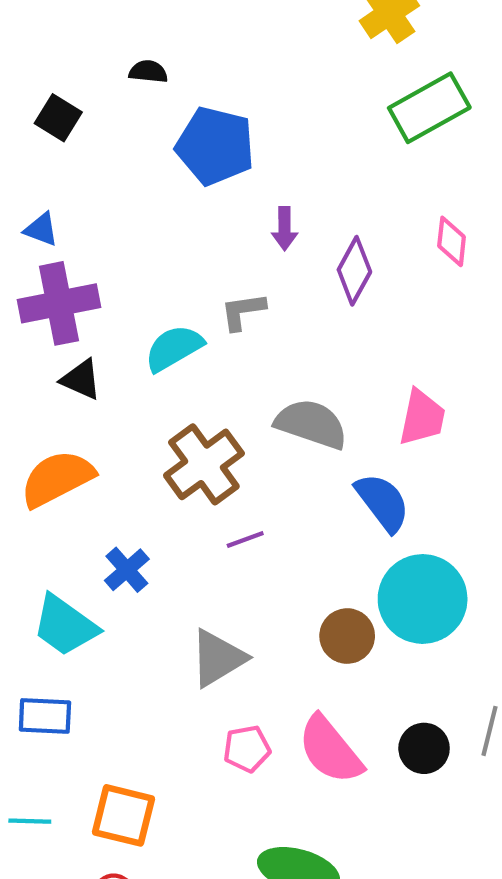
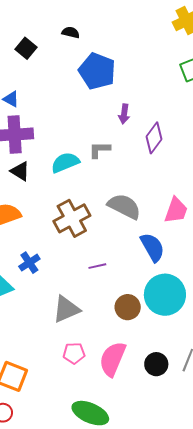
purple line: (245, 540) -> (97, 266), moved
pink semicircle: (330, 750) -> (113, 359), turned 54

